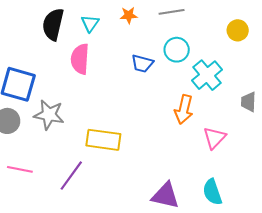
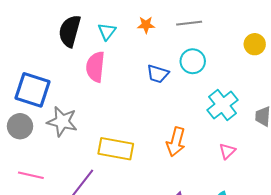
cyan cross: (207, 75) -> (223, 105), moved
orange arrow: (184, 109) -> (176, 142), moved
pink triangle: (214, 138) -> (227, 151), size x0.7

